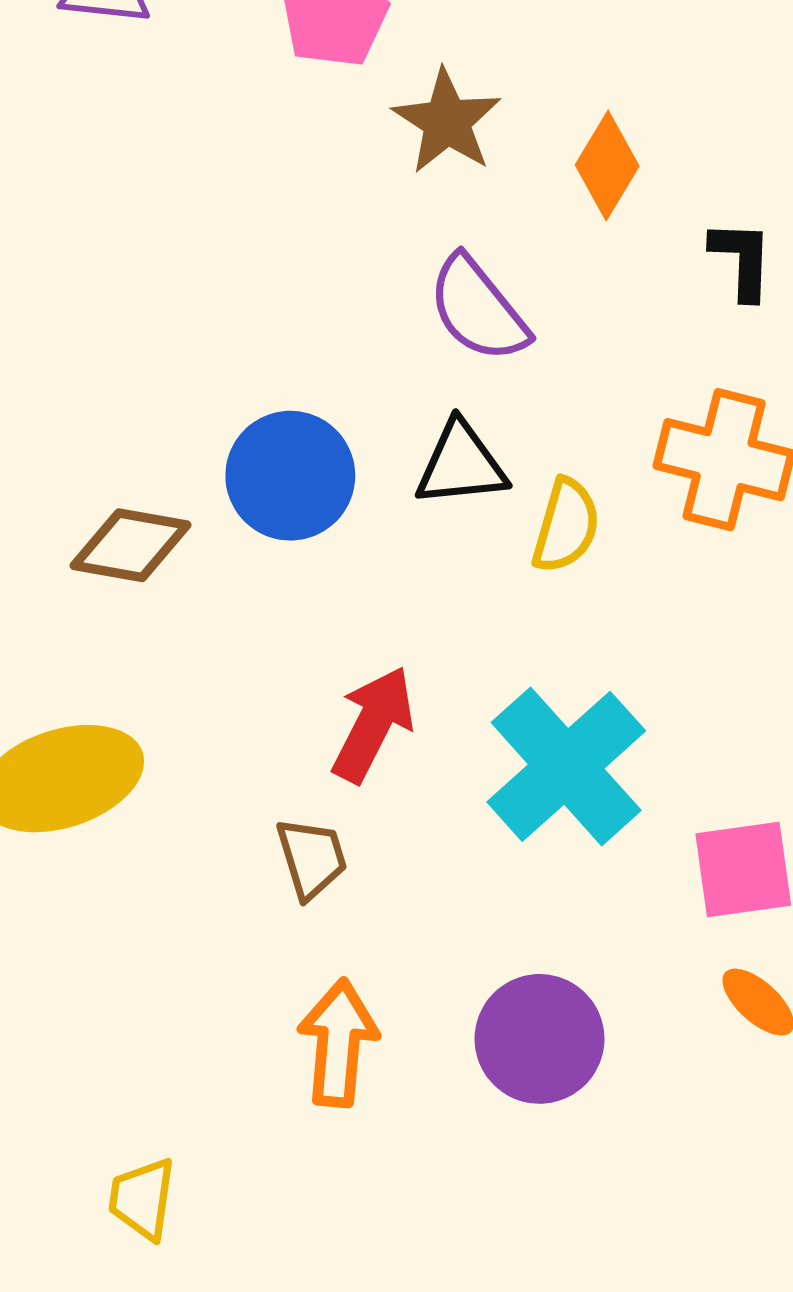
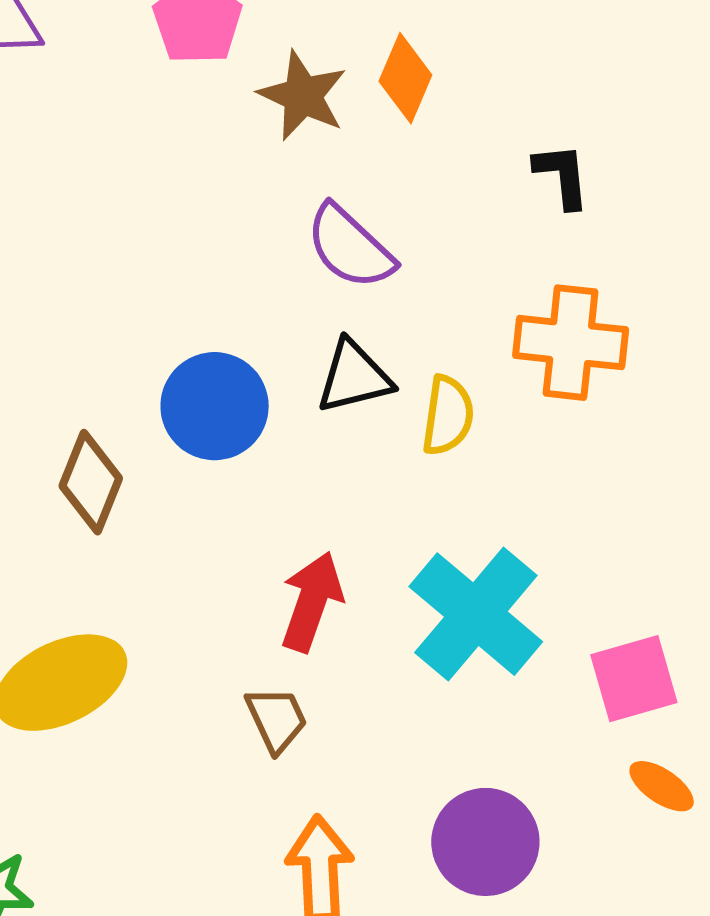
orange diamond: (607, 166) -> (405, 78), moved
brown diamond: (130, 545) -> (91, 482), turned -70

